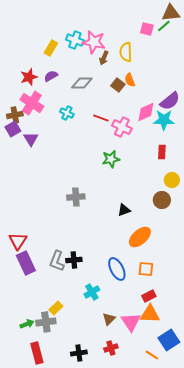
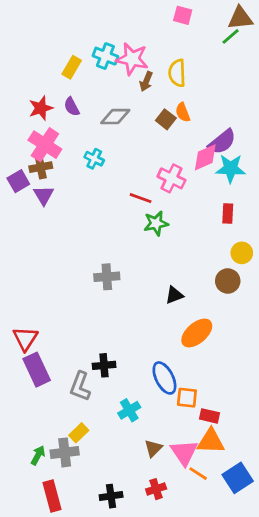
pink square: (147, 29) -> (183, 15), moved
purple semicircle: (51, 76) -> (72, 107), turned -88
purple semicircle: (170, 101) -> (222, 142), moved
brown cross: (15, 115) -> (41, 167), moved
red line: (101, 118) -> (141, 198), moved
gray L-shape: (57, 261) -> (80, 386), moved
orange square: (146, 269) -> (187, 398), moved
red rectangle: (149, 296) -> (209, 416), turned 40
green arrow: (27, 324) -> (38, 455), turned -40
orange line: (152, 355) -> (198, 474), moved

